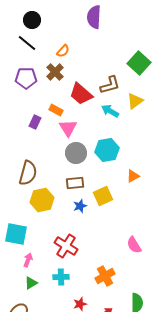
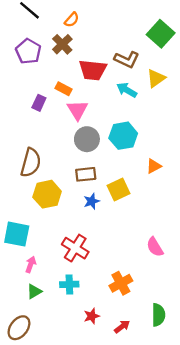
purple pentagon: (26, 78) -> (28, 51), turned 30
brown L-shape: (110, 85) -> (127, 60), turned 40
red trapezoid: (81, 94) -> (93, 70), turned -35

